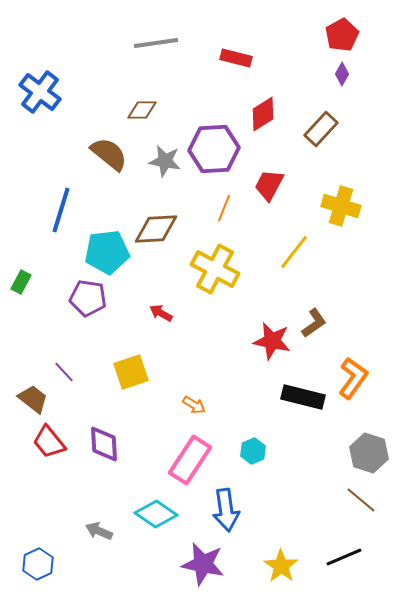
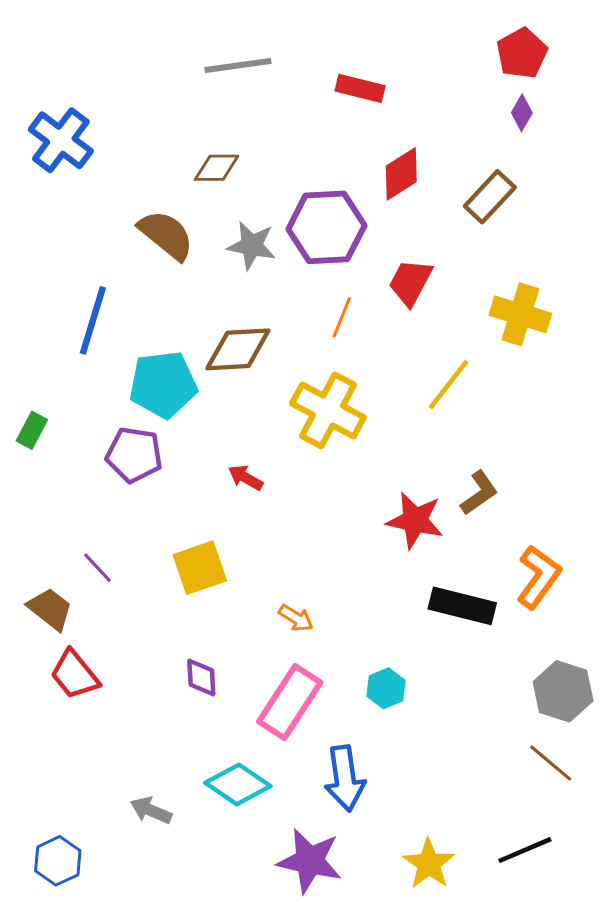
purple diamond: (104, 444) -> (201, 678), moved, size x0.7

